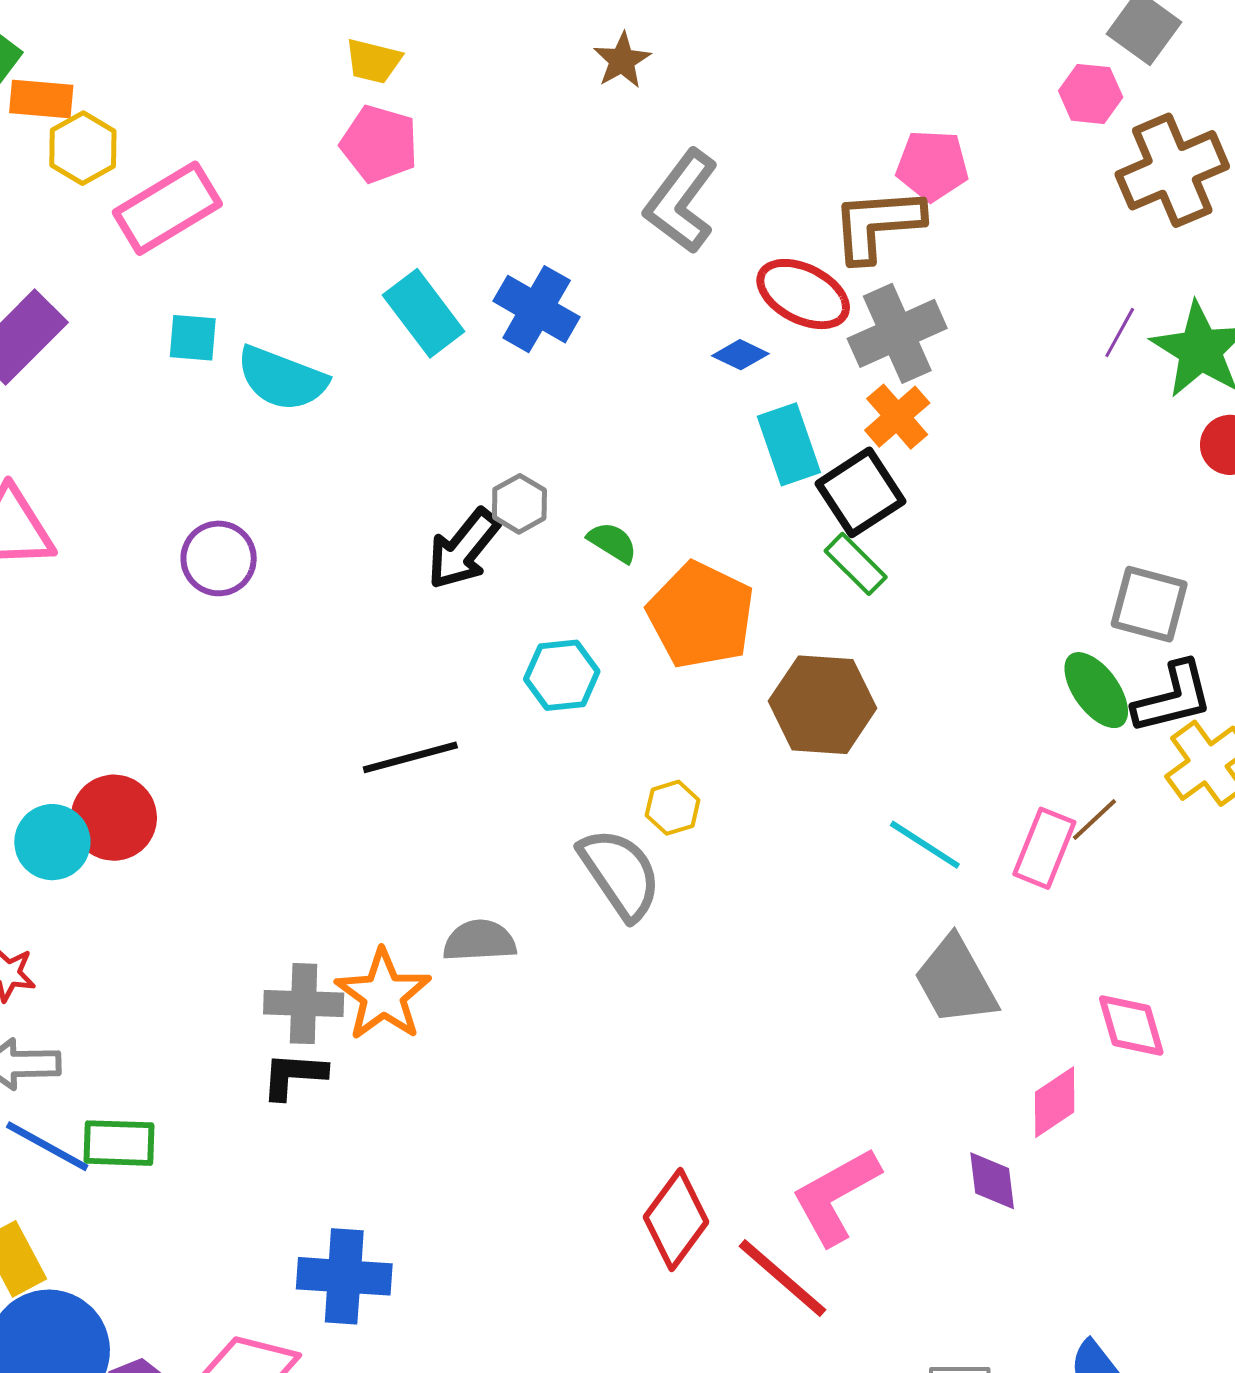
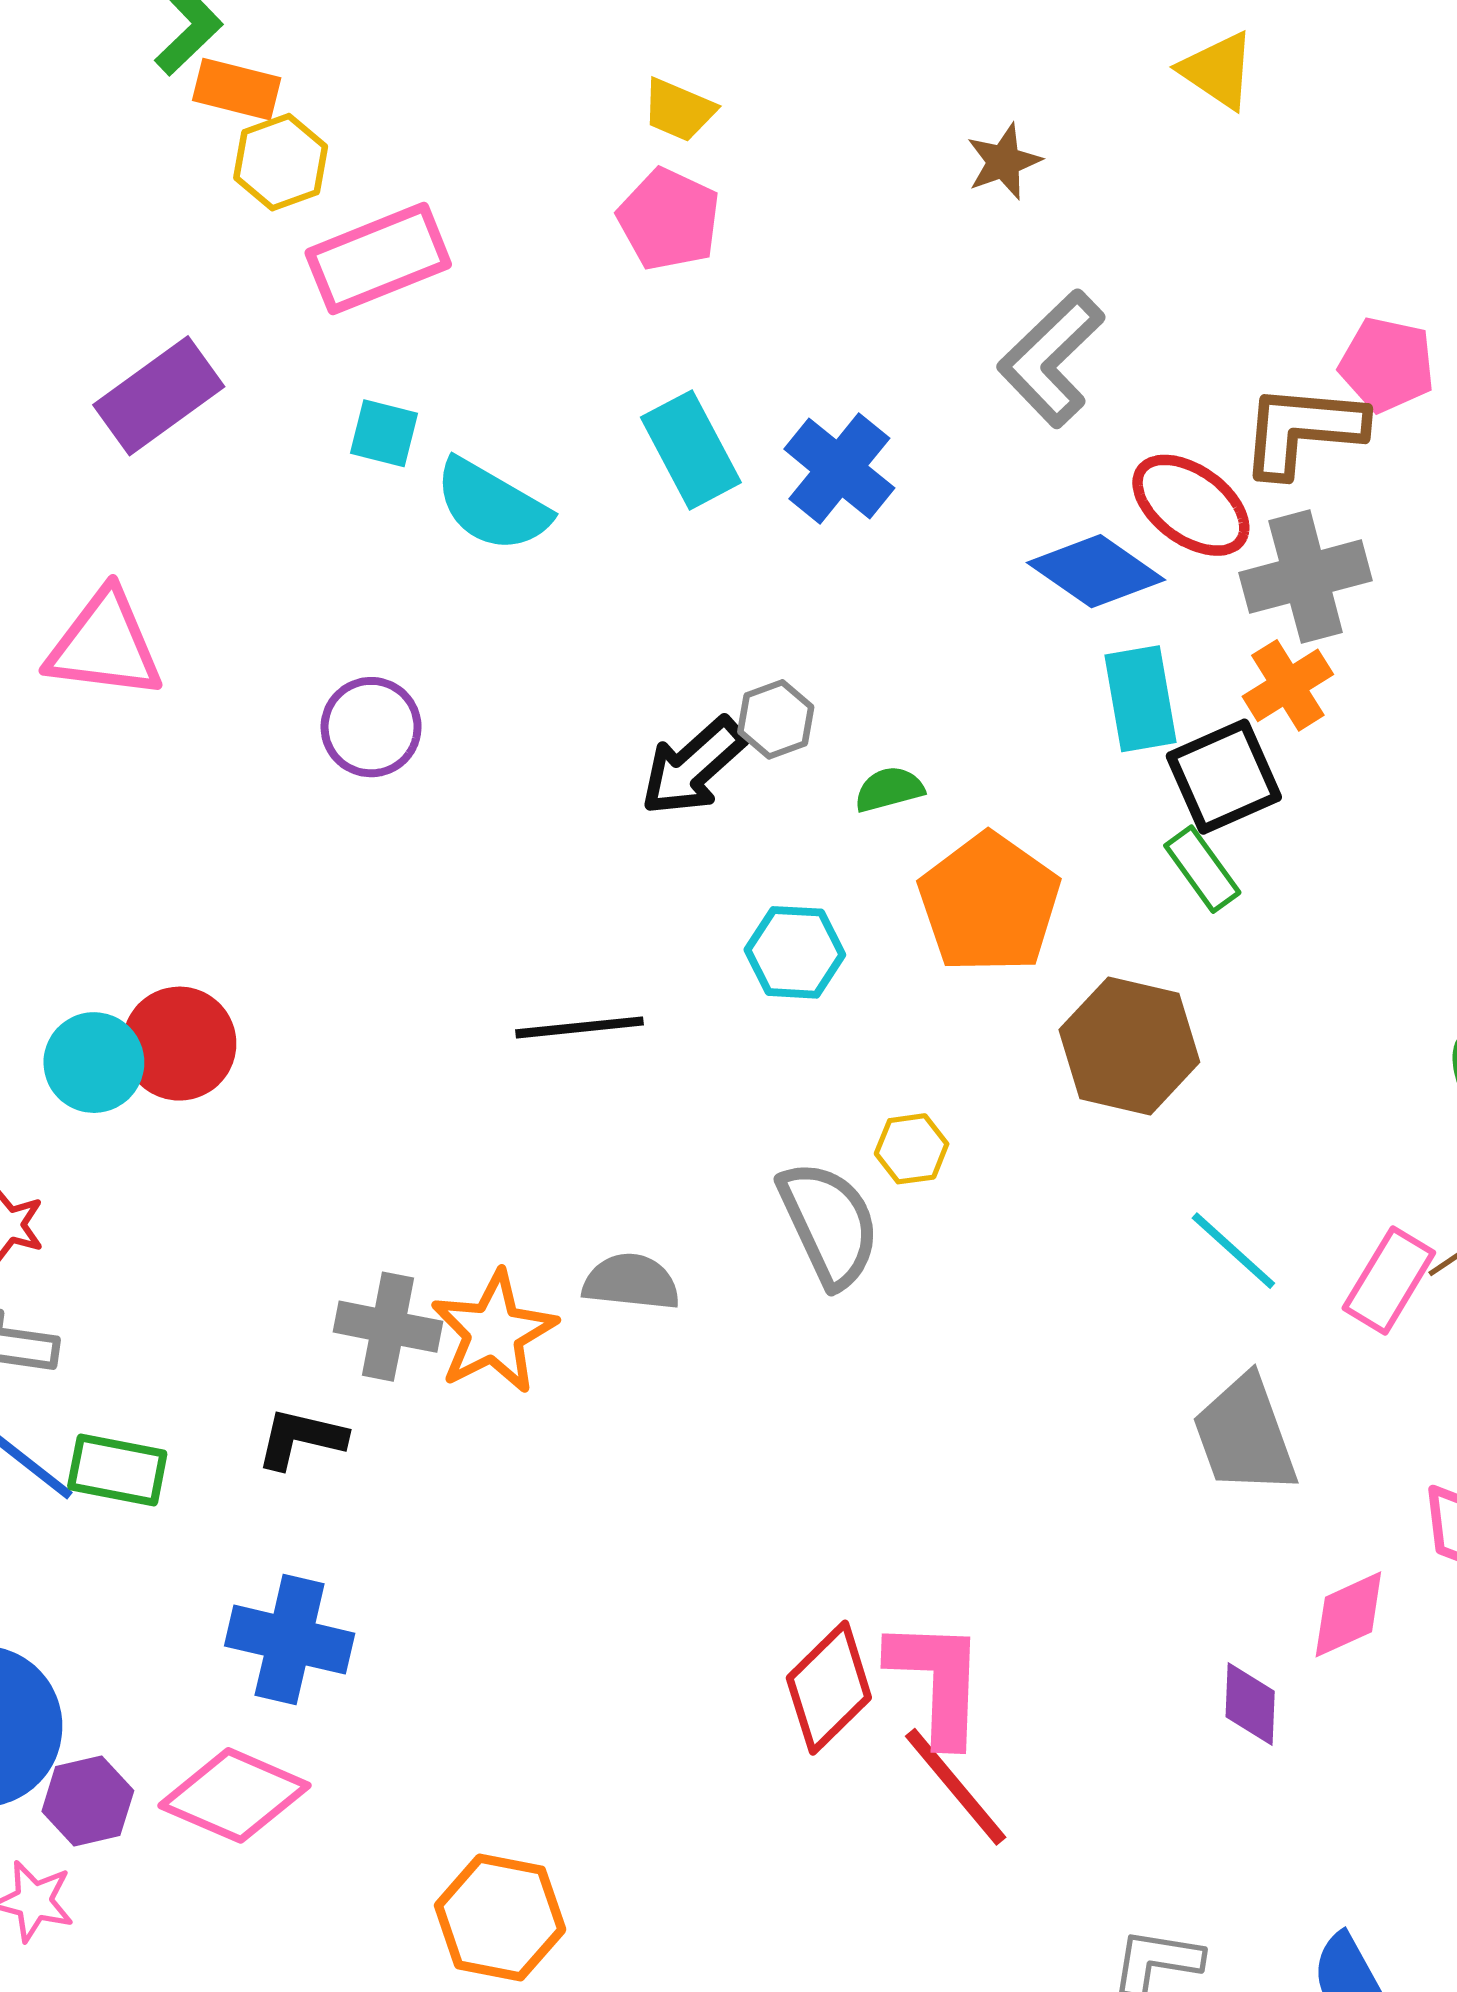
blue diamond: (740, 355) -> (1096, 571), size x1.8
green semicircle: (612, 542) -> (889, 789), turned -56
black L-shape: (294, 1075) -> (301, 1439), moved
pink L-shape: (836, 1196) -> (937, 1681), moved, turned 112
blue cross: (344, 1276) -> (290, 1640), moved

